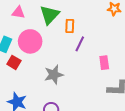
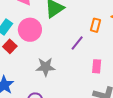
orange rectangle: (70, 26) -> (95, 25), moved

